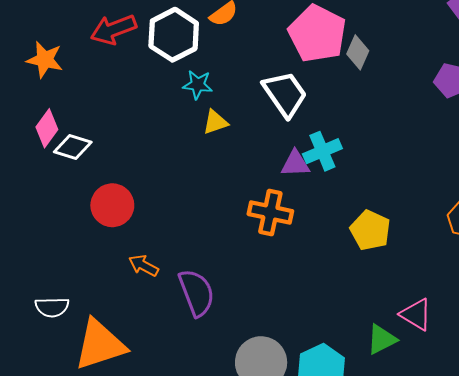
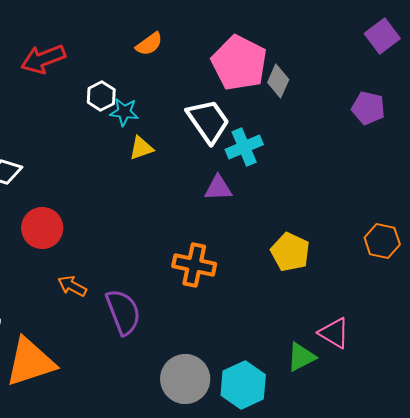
white hexagon: (174, 35) -> (101, 96), moved, size x0.6
cyan cross: (322, 151) -> (244, 147), moved
orange cross: (270, 213) -> (194, 265), moved

